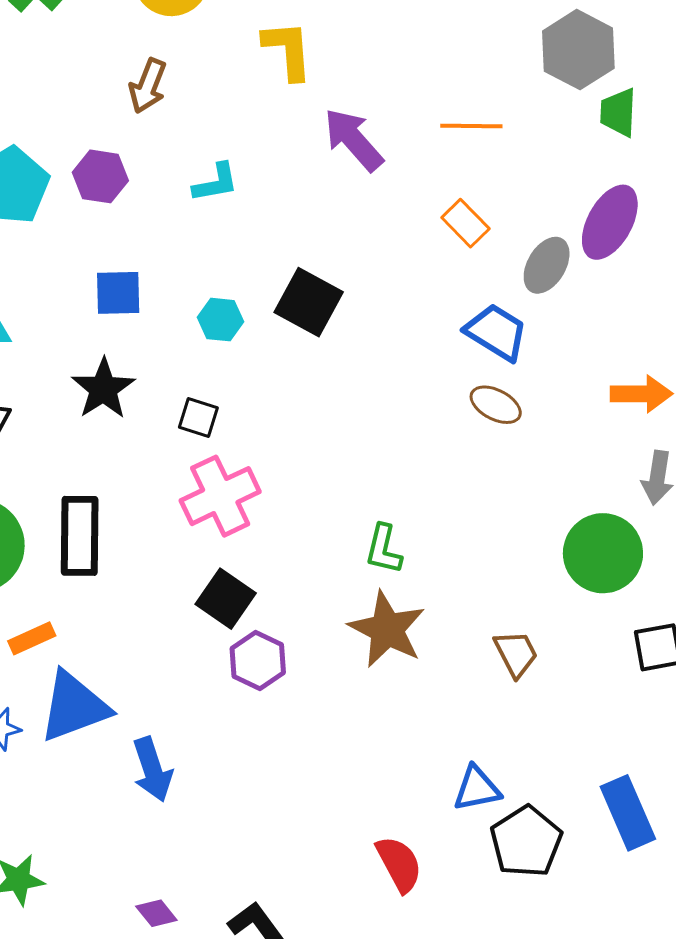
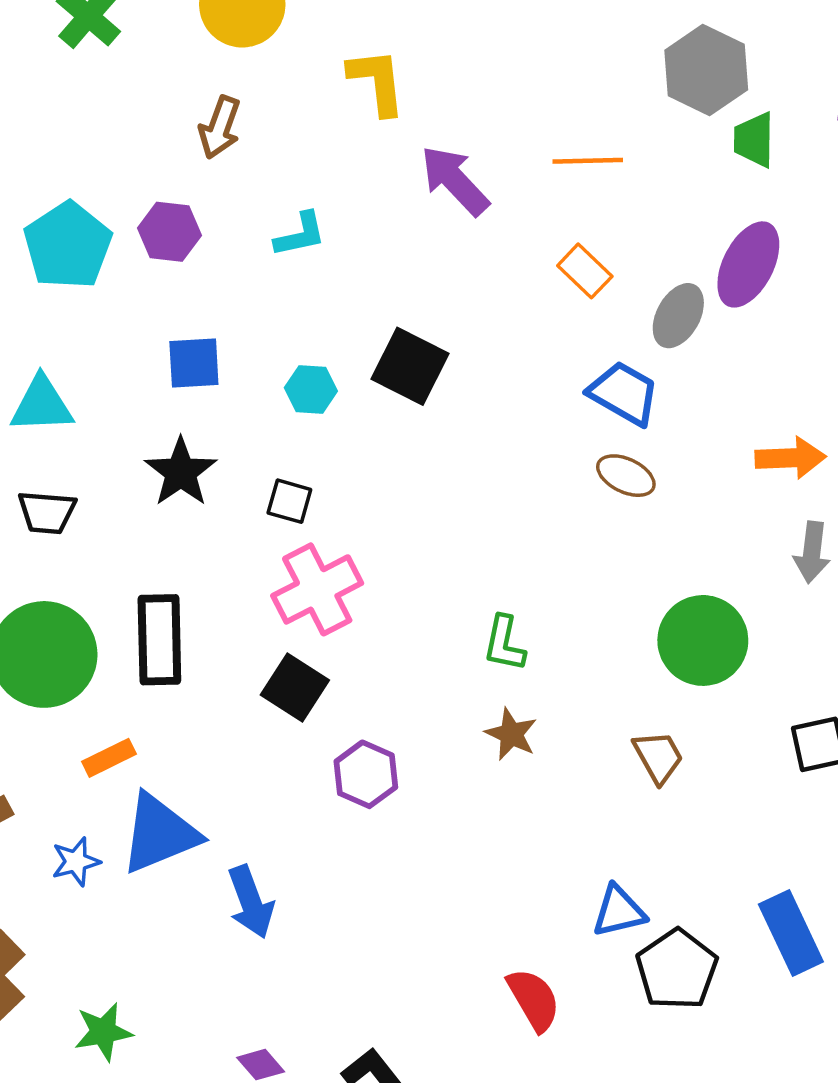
green circle: (603, 553) -> (703, 640), moved
black square: (226, 599) -> (295, 687), moved
brown star: (387, 629) -> (511, 734), size x0.6

